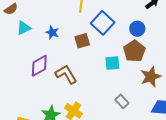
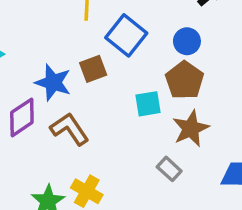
blue star: (52, 32) -> (53, 82), moved, size x1.5
brown star: (151, 77) -> (191, 128), moved

